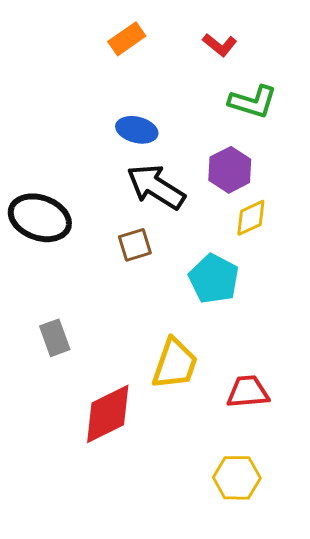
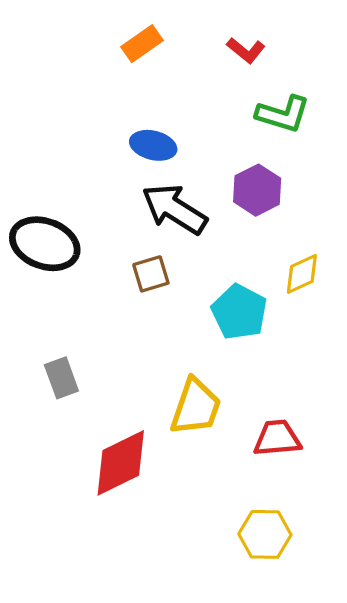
yellow diamond: (251, 218) -> (302, 274), moved

